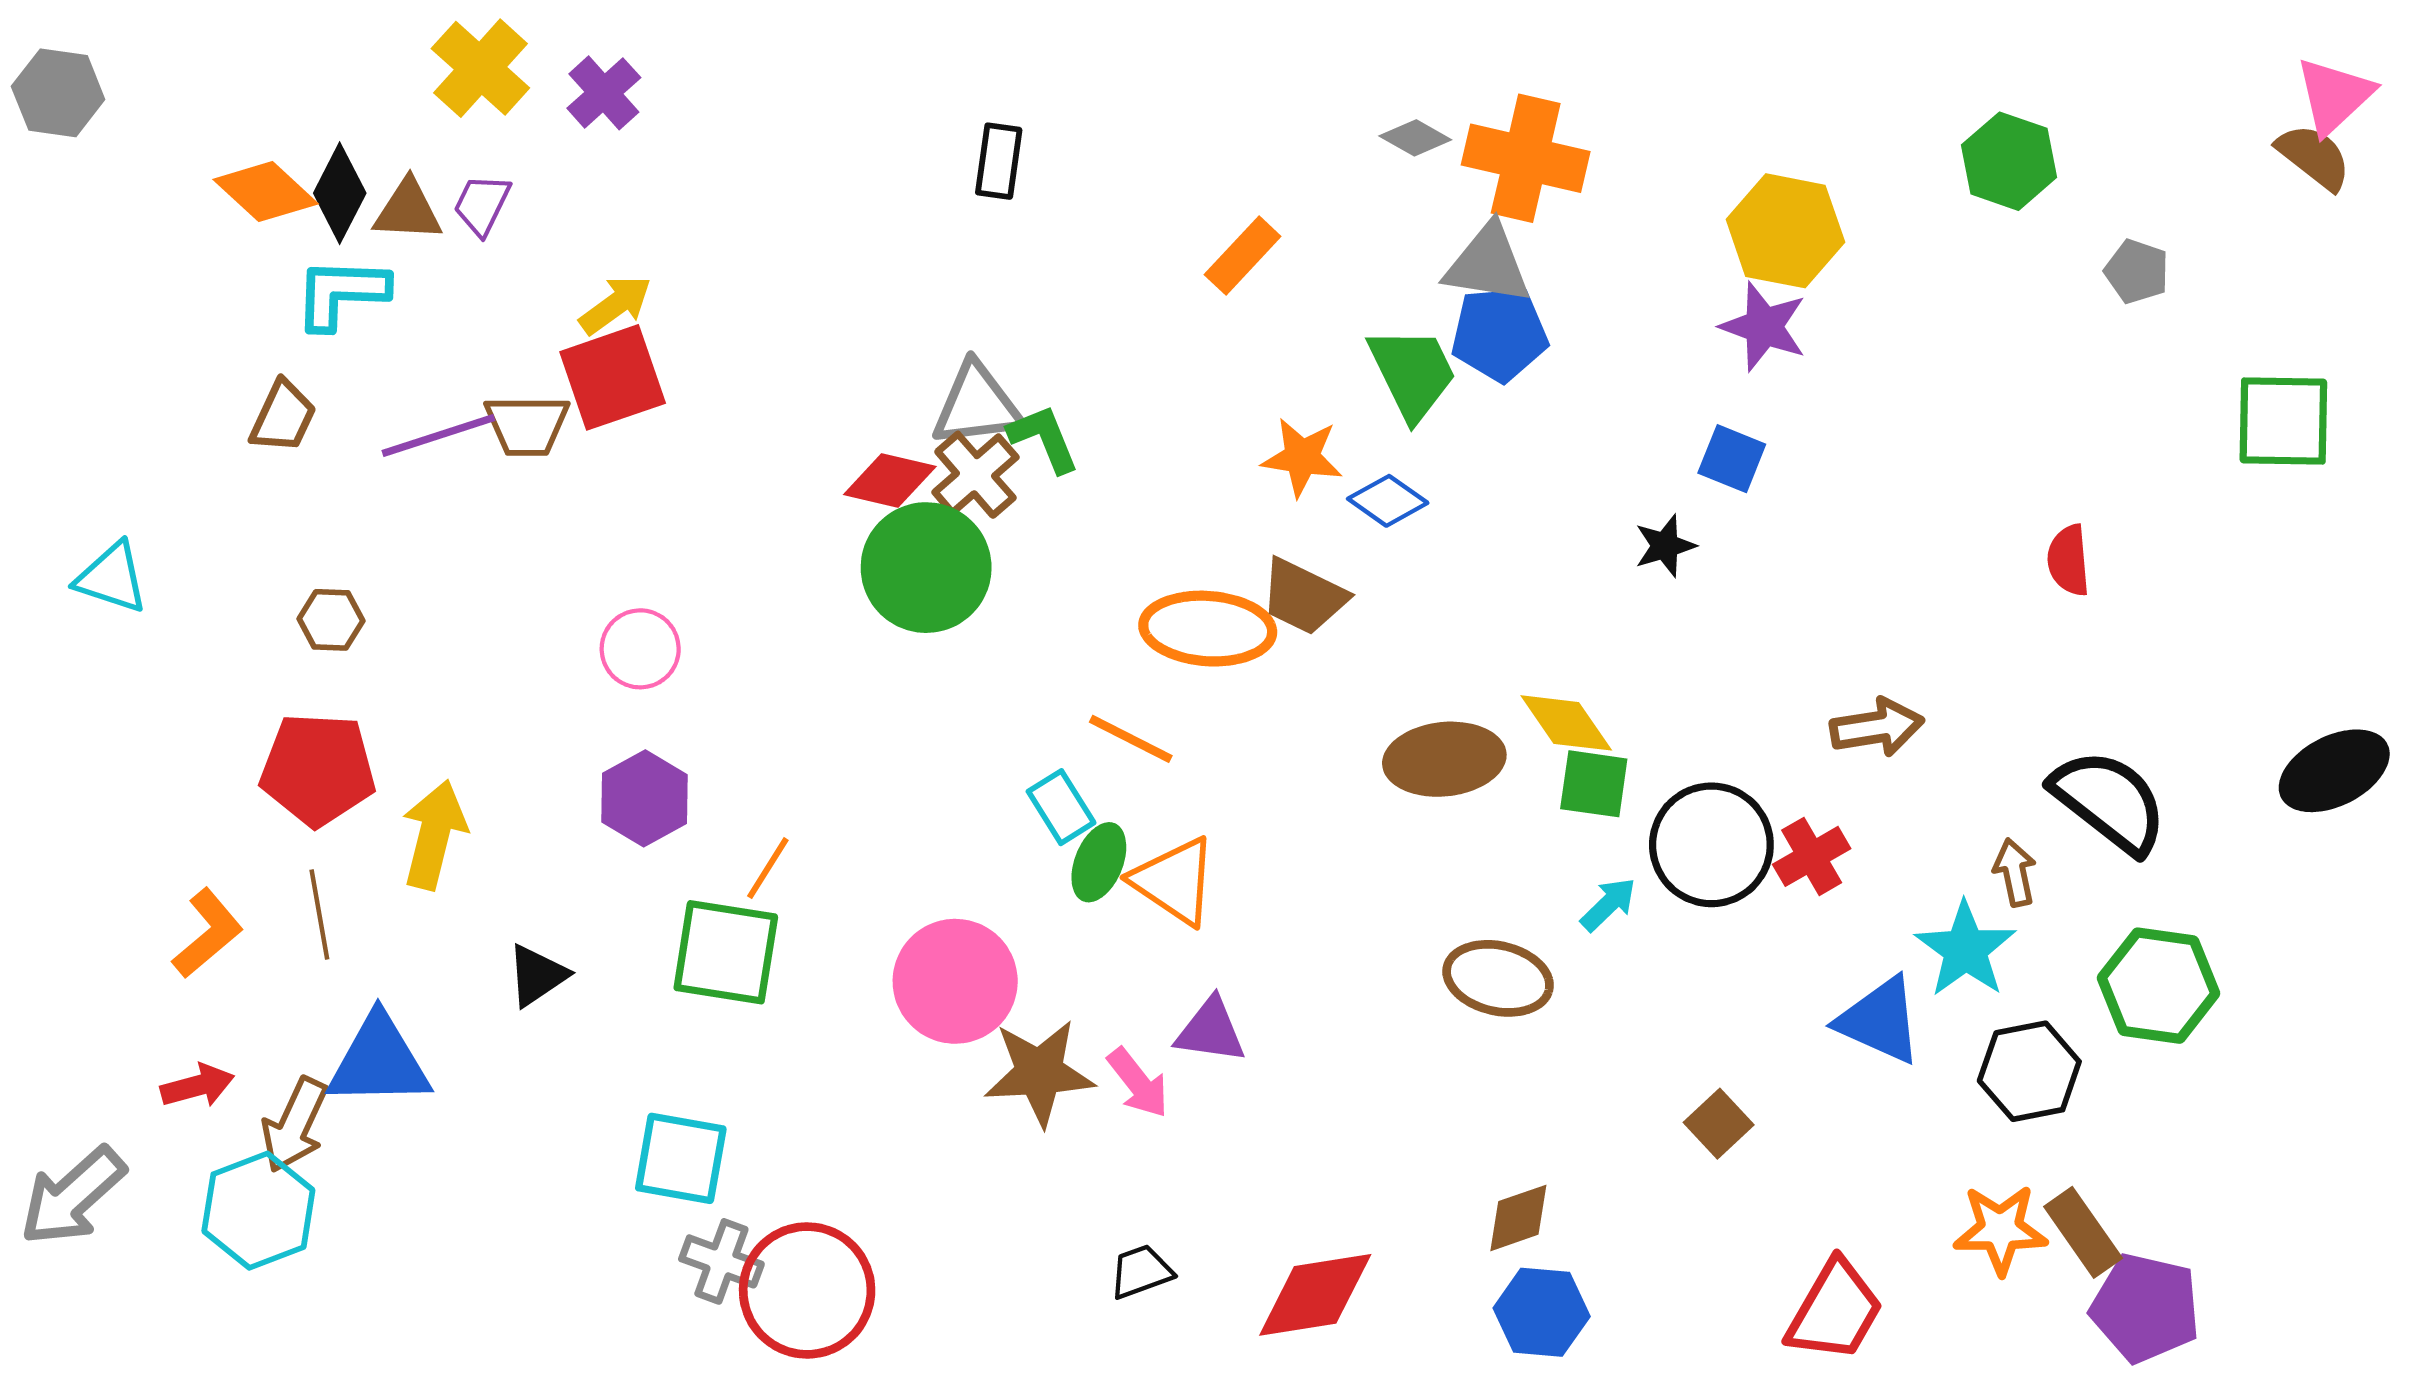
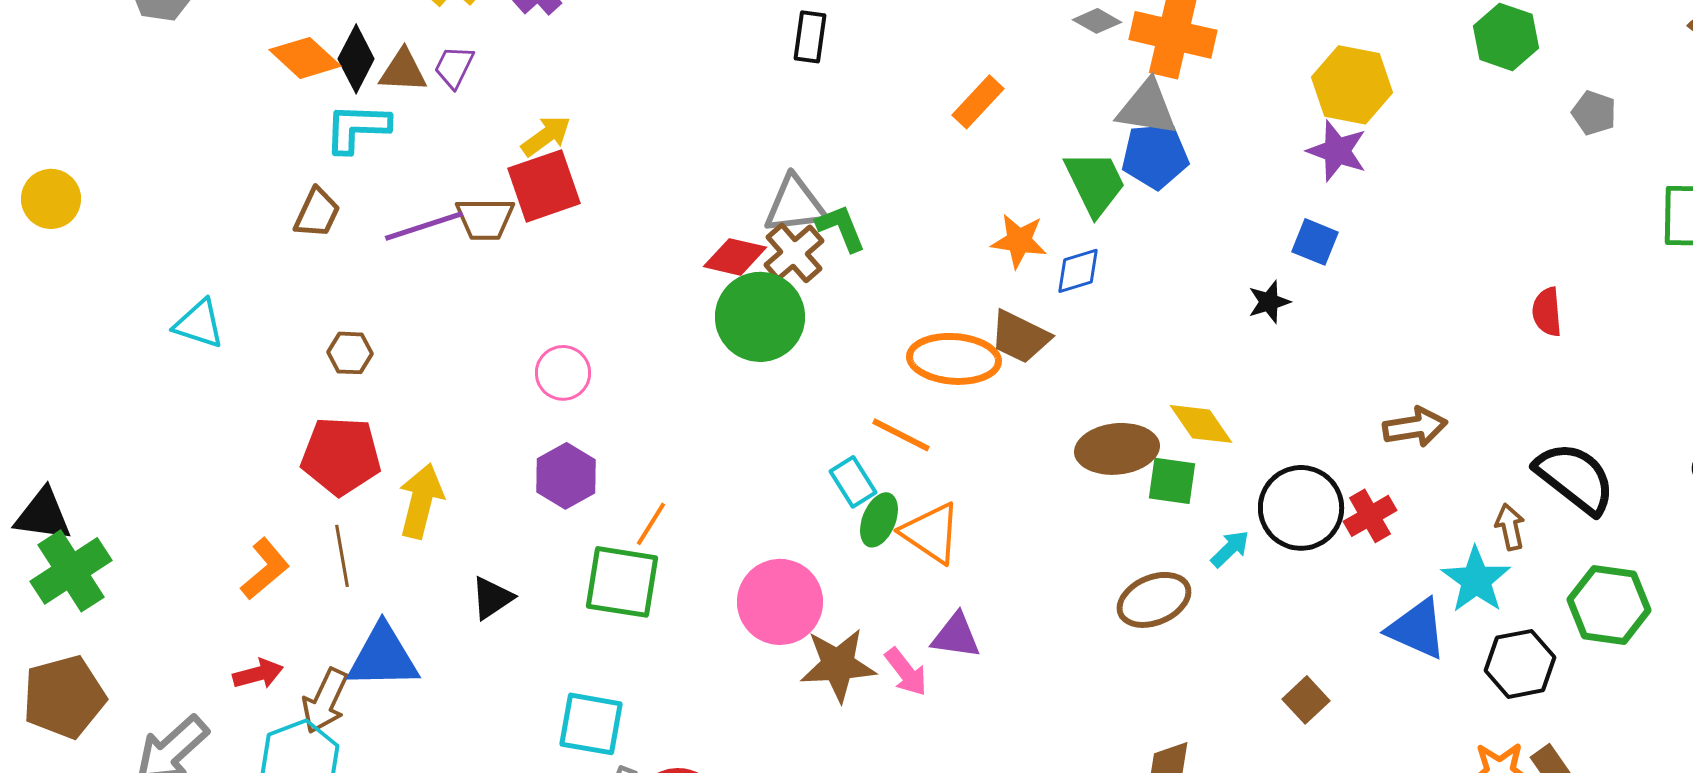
blue diamond: (1388, 501) -> (1078, 271), turned -52
green square: (1594, 784) -> (1172, 481), moved
brown ellipse: (1498, 978) -> (1154, 600), turned -36

